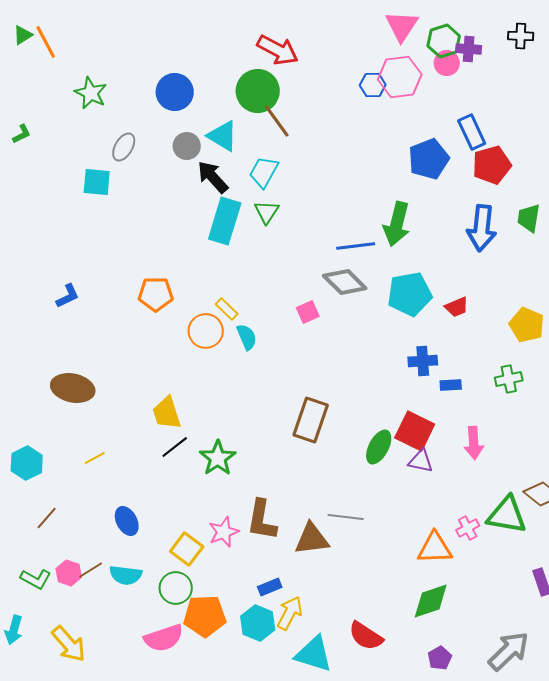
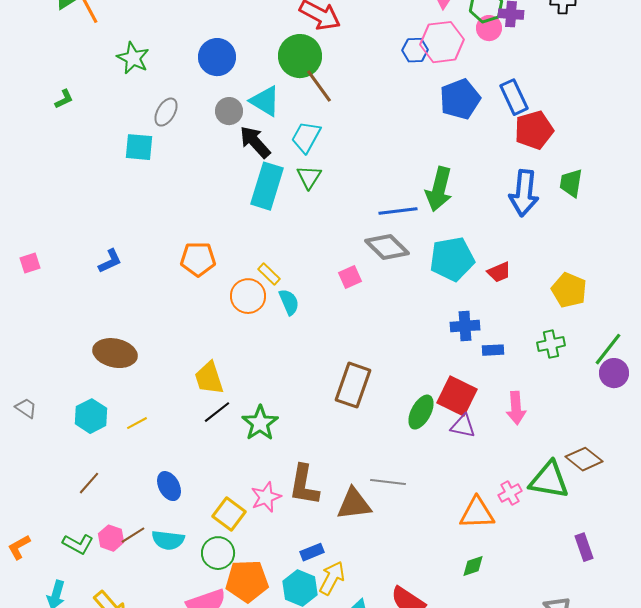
blue pentagon: (429, 159) -> (460, 99), moved
cyan hexagon: (27, 463) -> (91, 416), moved
green diamond: (431, 601) -> (473, 566), size x0.6

